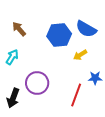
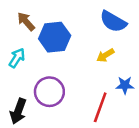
blue hexagon: (59, 35) -> (55, 37), moved

